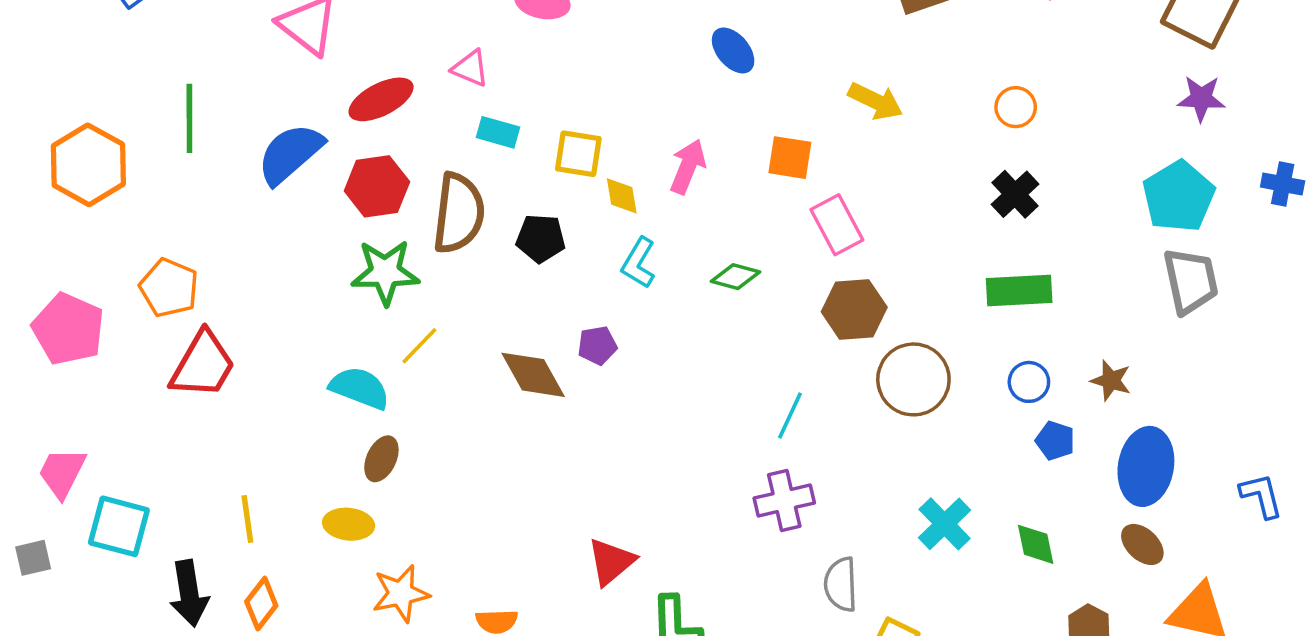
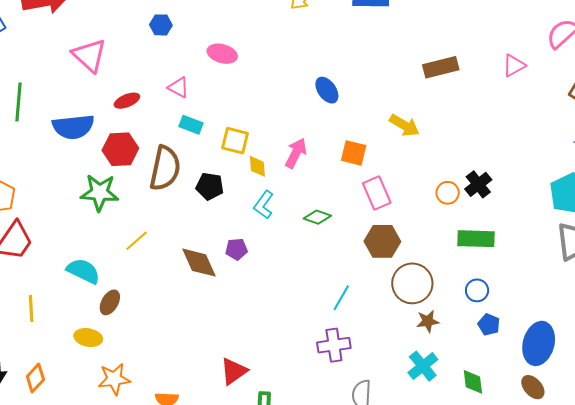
red ellipse: (381, 99) -> (127, 101), size x0.7
orange circle: (1016, 107) -> (448, 193), moved
blue semicircle: (290, 154) -> (73, 127), turned -150
green star: (385, 272) -> (100, 193), moved
brown star: (1111, 380) -> (428, 321), moved, turned -30
cyan semicircle: (360, 388) -> (83, 271), moved
yellow line: (247, 519) -> (31, 308), moved

